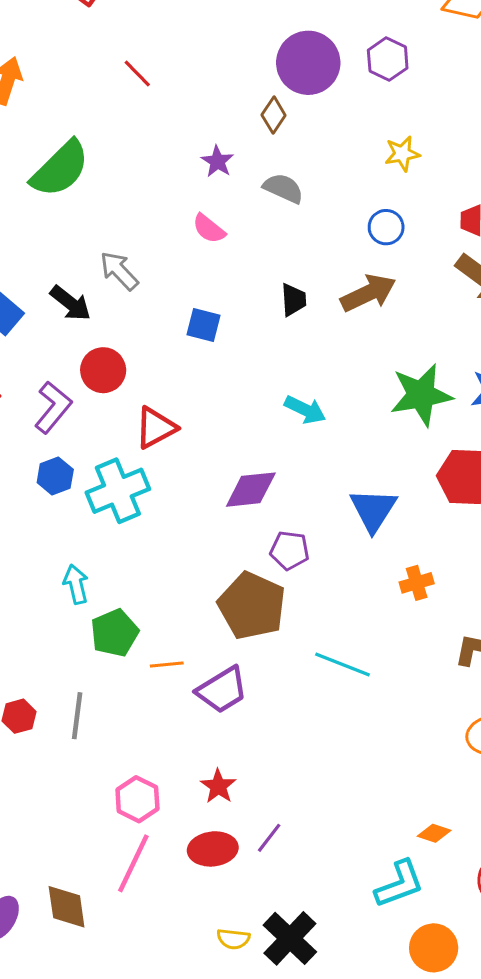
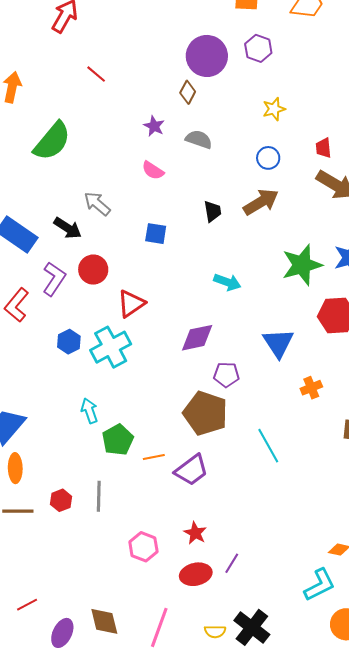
purple L-shape: (53, 407) -> (54, 279), moved
cyan line: (343, 664) -> (268, 446), turned 45
pink line: (133, 863) -> (159, 627), moved

